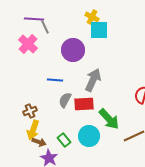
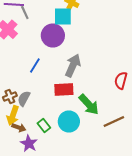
cyan square: (99, 30) -> (63, 16), moved
blue line: (55, 80) -> (35, 66), turned -63
gray semicircle: (65, 100) -> (24, 98), moved

